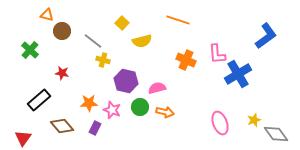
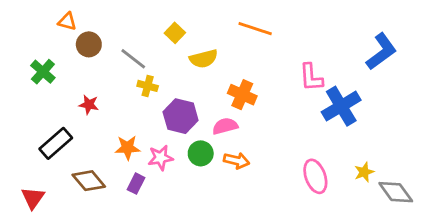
orange cross: (186, 60) -> (242, 95), moved
pink star: (112, 110) -> (160, 158), turned -30

